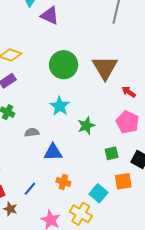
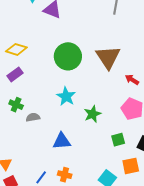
gray semicircle: (32, 132) -> (33, 117), moved
orange cross: (63, 182) -> (65, 175), moved

